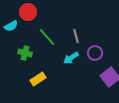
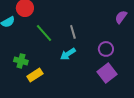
green cross: (25, 53) -> (21, 61), moved
purple circle: (95, 53) -> (106, 49), moved

